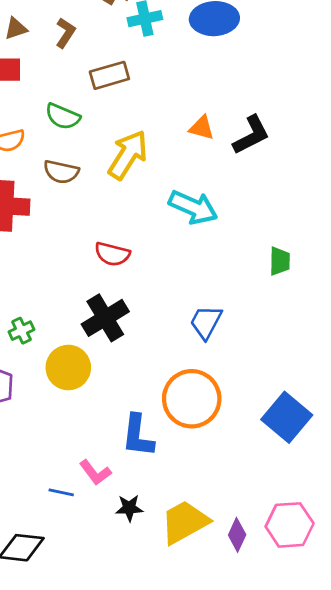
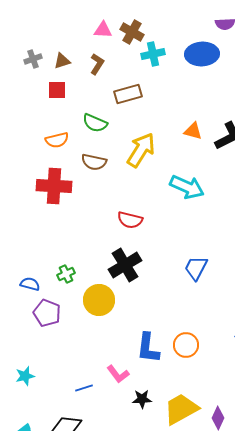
orange circle: (192, 399) -> (186, 345), moved, size x0.6
blue line: (61, 492) -> (84, 388), moved, turned -30

